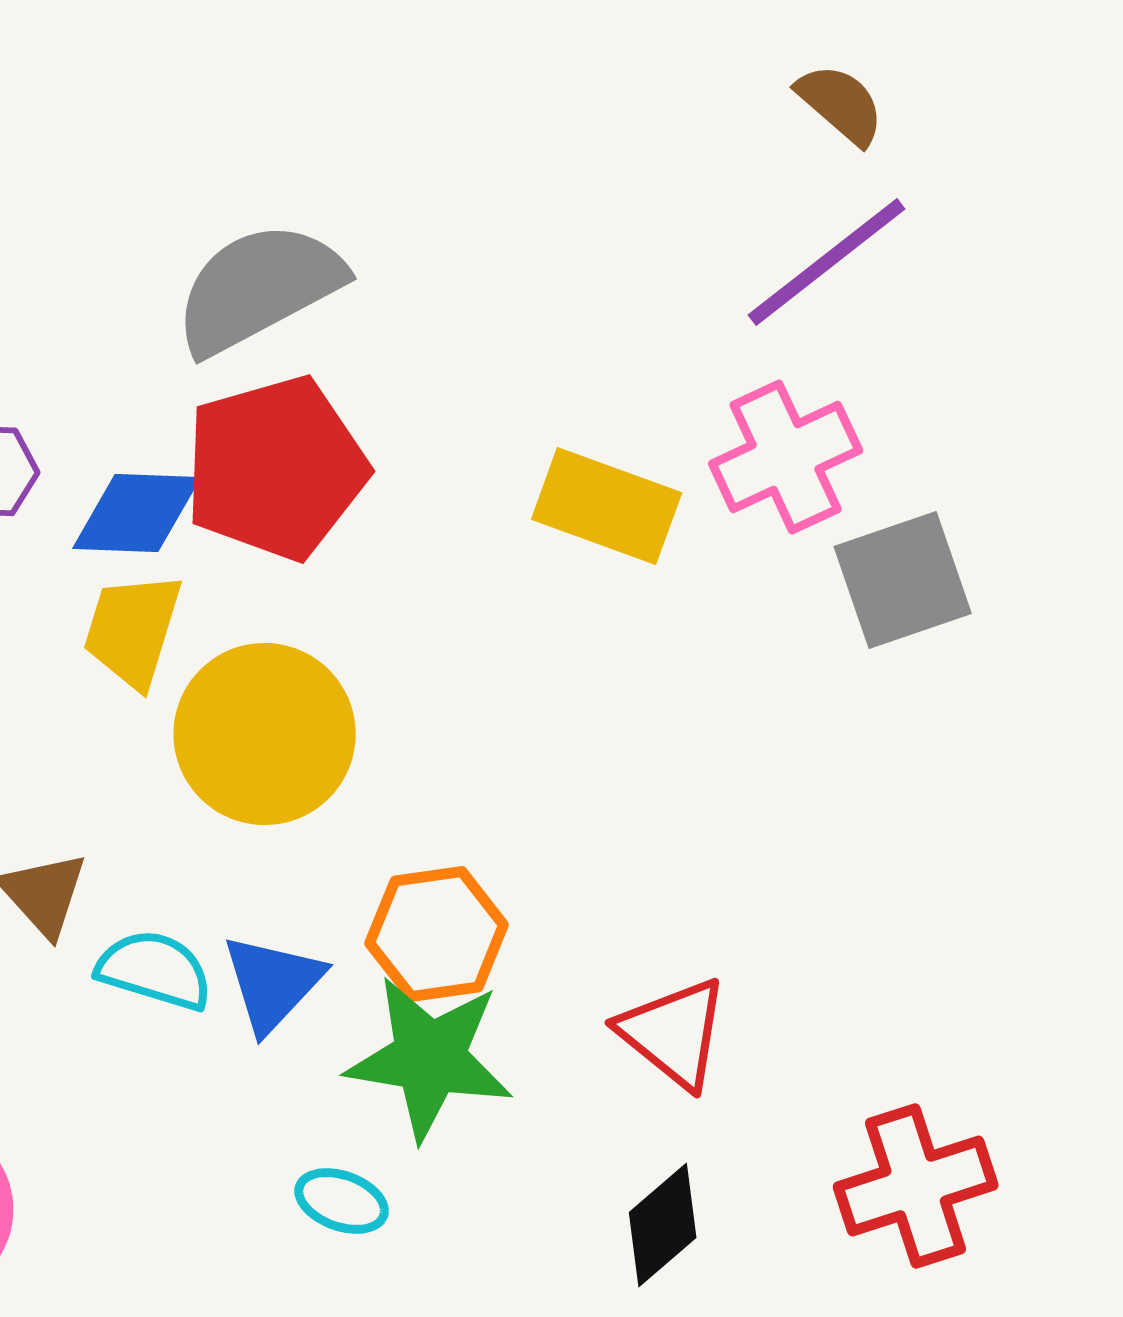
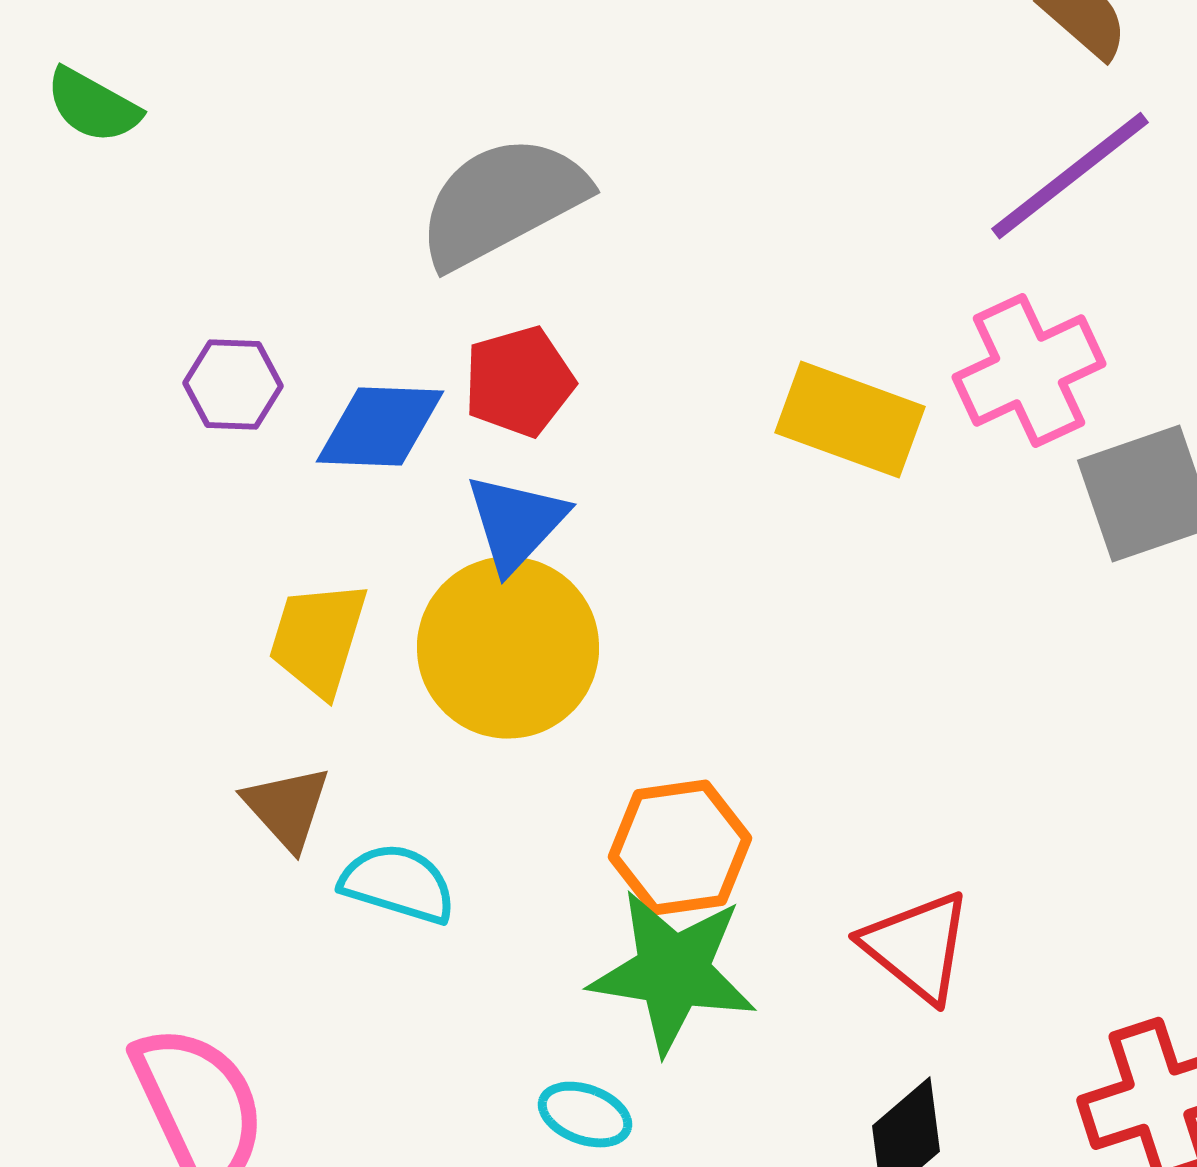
red pentagon: (276, 468) -> (519, 382), size x0.6
yellow trapezoid: (133, 630) -> (318, 639), moved
blue triangle: (273, 983) -> (516, 523), moved

